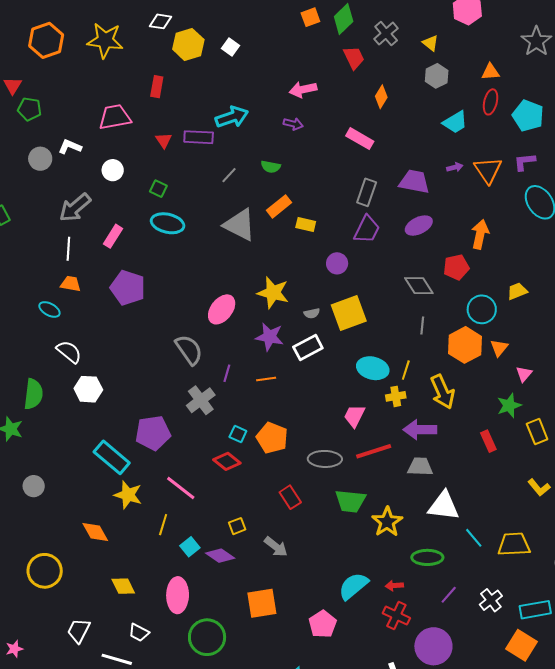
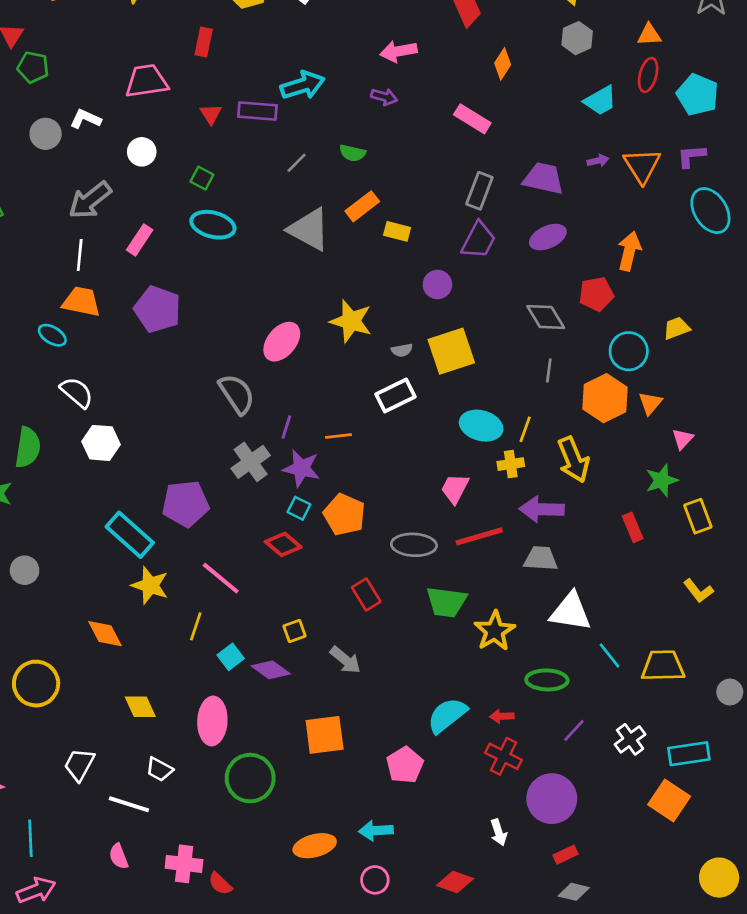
orange trapezoid: (71, 284) -> (81, 302), size x1.4
purple star: (270, 337) -> (301, 468), moved

